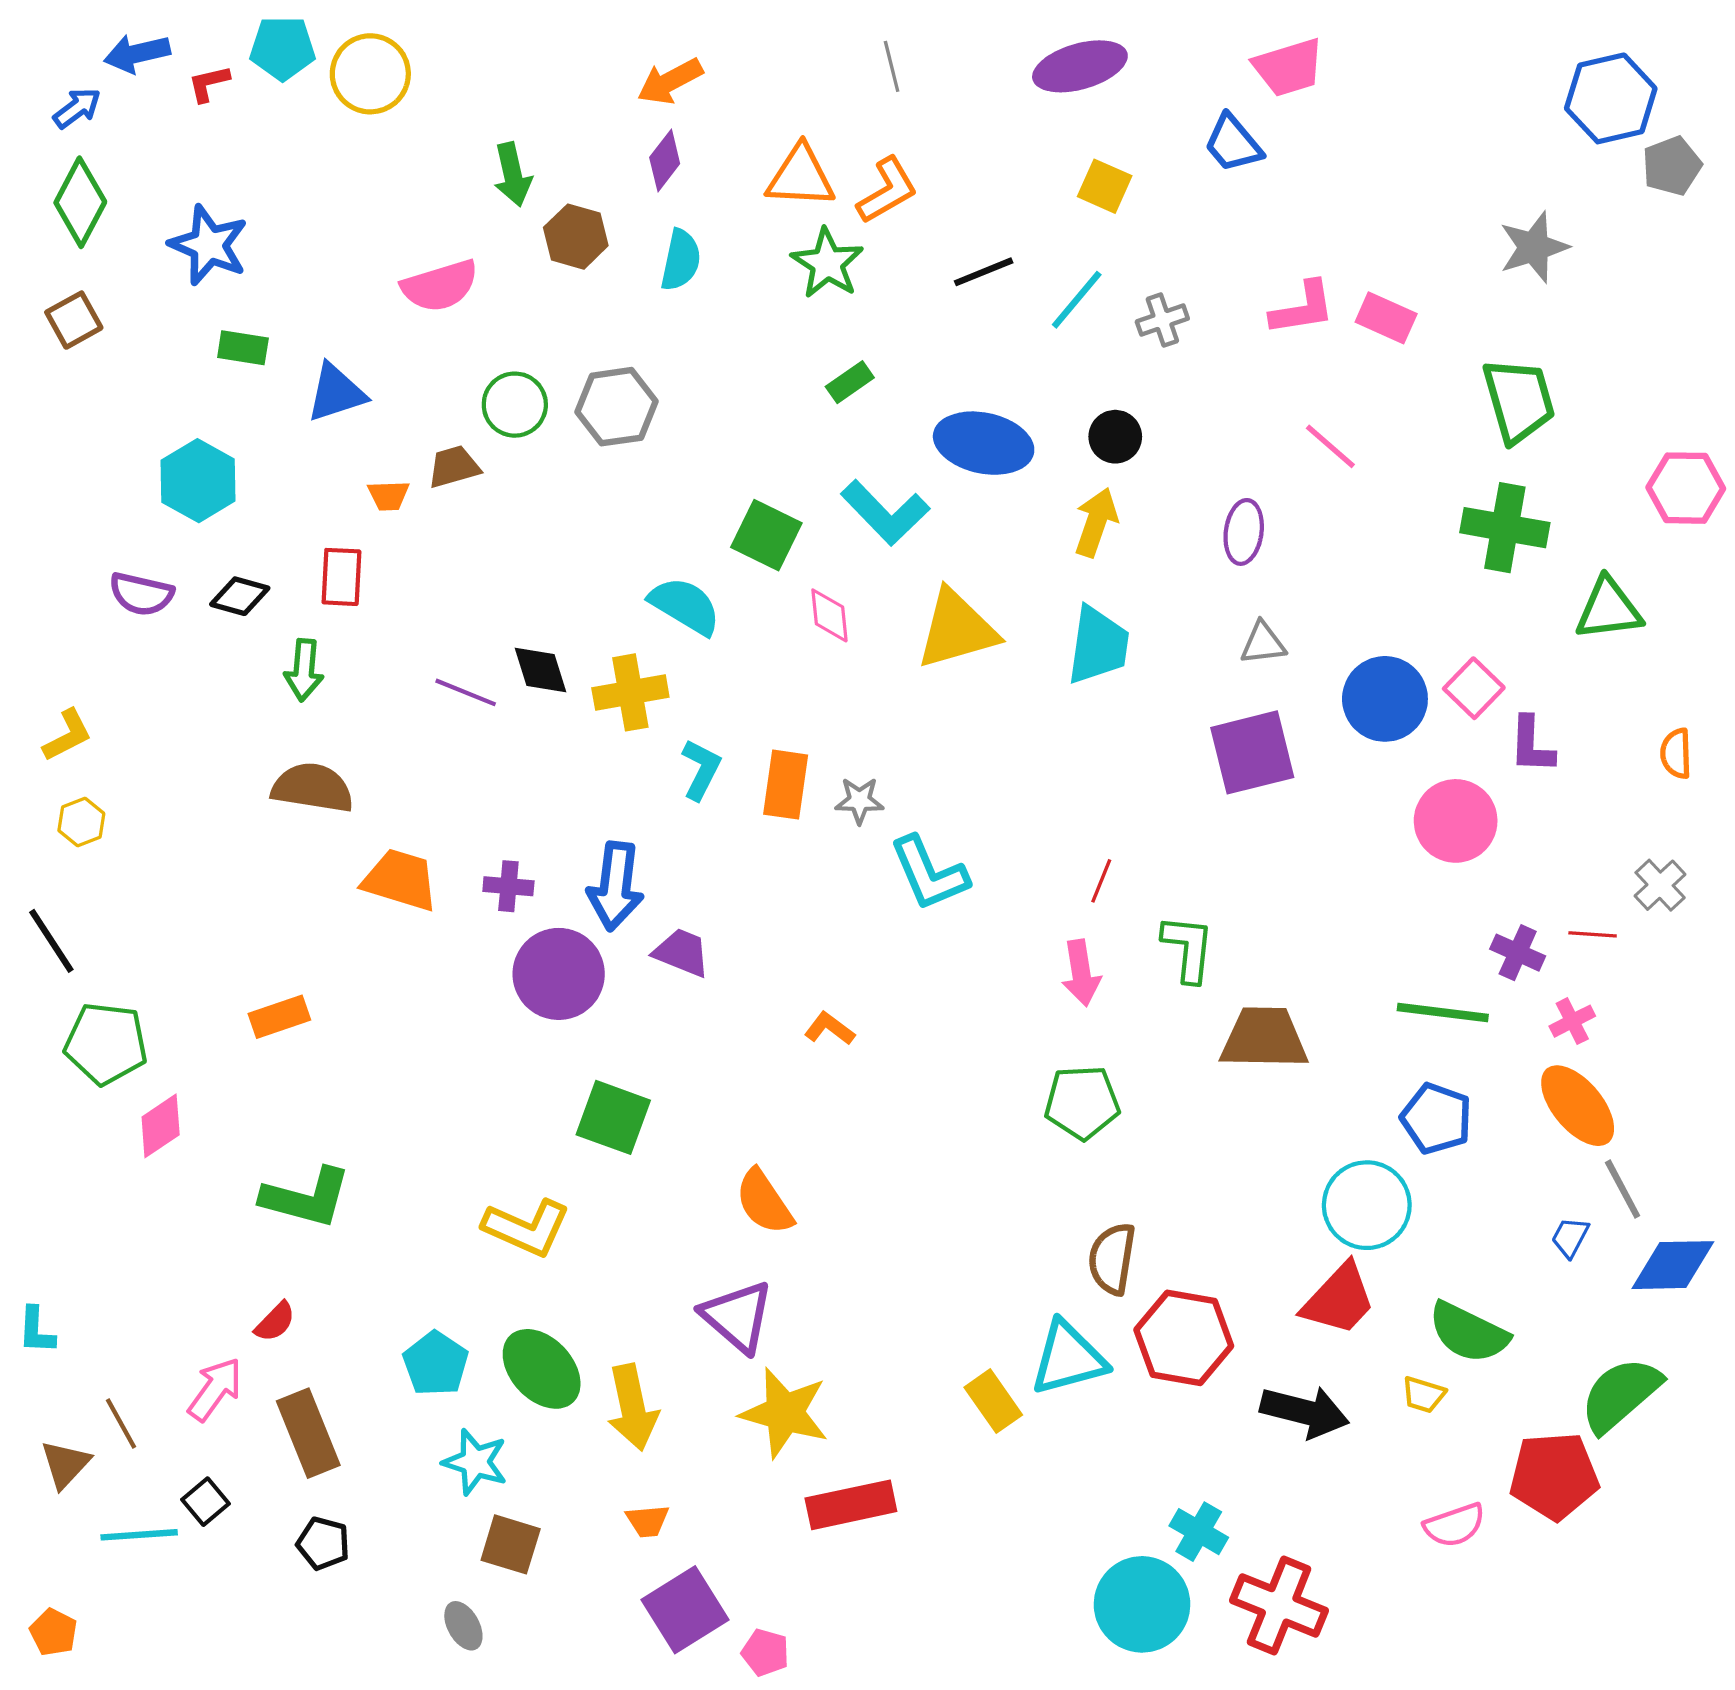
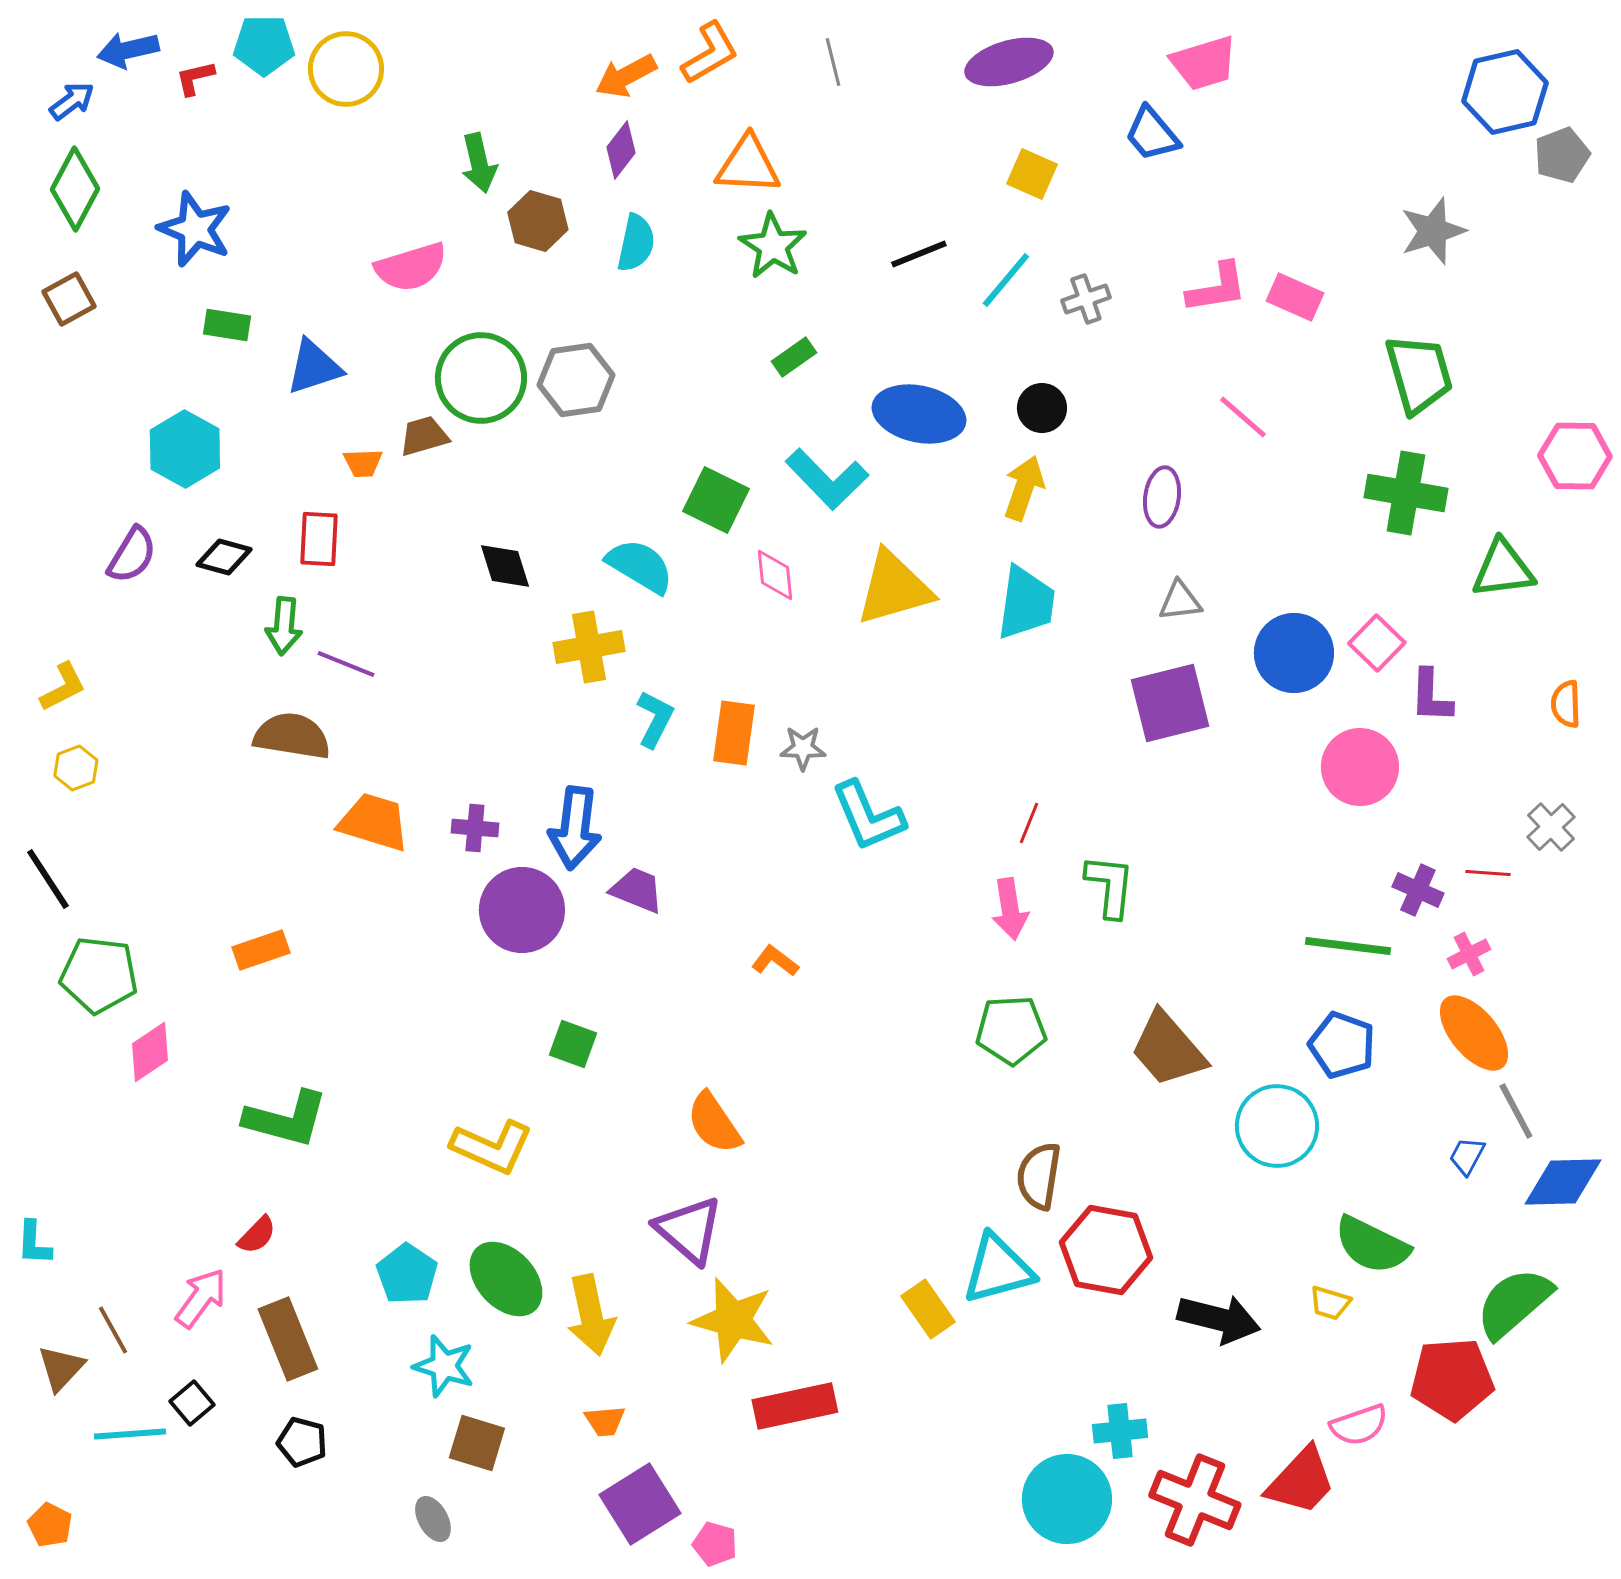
orange L-shape: (887, 191) -> (710, 53), moved
green circle: (515, 405) -> (481, 378), size x1.5
purple semicircle: (141, 594) -> (132, 555), turned -72
black diamond: (541, 670) -> (505, 566), moved
purple line: (466, 692) -> (346, 664), moved
brown trapezoid: (1264, 1038) -> (1168, 1049), moved, turned -132
green square: (613, 1117) -> (573, 1044), size x0.7
red trapezoid: (1339, 1299) -> (1301, 1481), moved
cyan cross: (1199, 1532) -> (1120, 1431), turned -36

